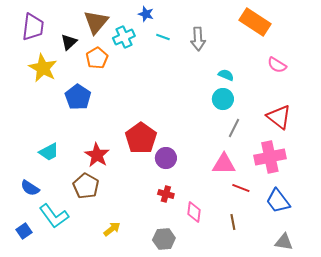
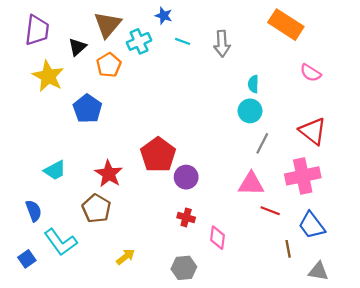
cyan semicircle: (226, 75) -> (253, 84), turned -112
blue semicircle: (30, 188) -> (34, 211), turned -144
brown line: (233, 222) -> (288, 249), moved

